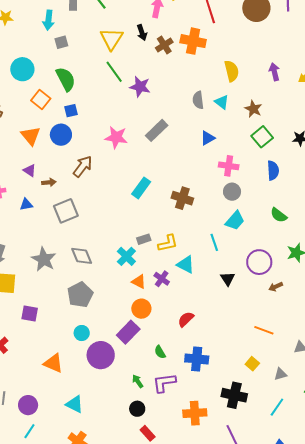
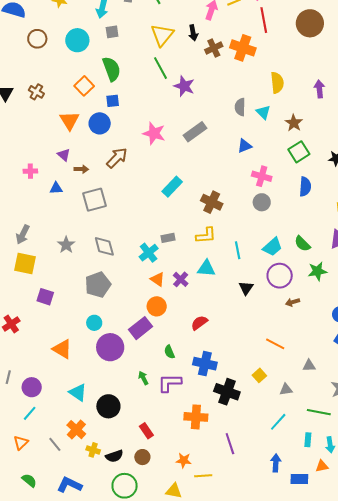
cyan circle: (22, 69) -> (77, 40), moved
green semicircle: (279, 215) -> (302, 244), moved
cyan trapezoid: (235, 221) -> (272, 247), moved
yellow L-shape: (168, 243) -> (206, 235), moved
gray star: (44, 259) -> (66, 245), size x0.7
cyan triangle: (186, 265) -> (206, 268), turned -30
black cross: (234, 395) -> (227, 392), moved
black circle: (137, 409) -> (108, 406), moved, size x1.5

